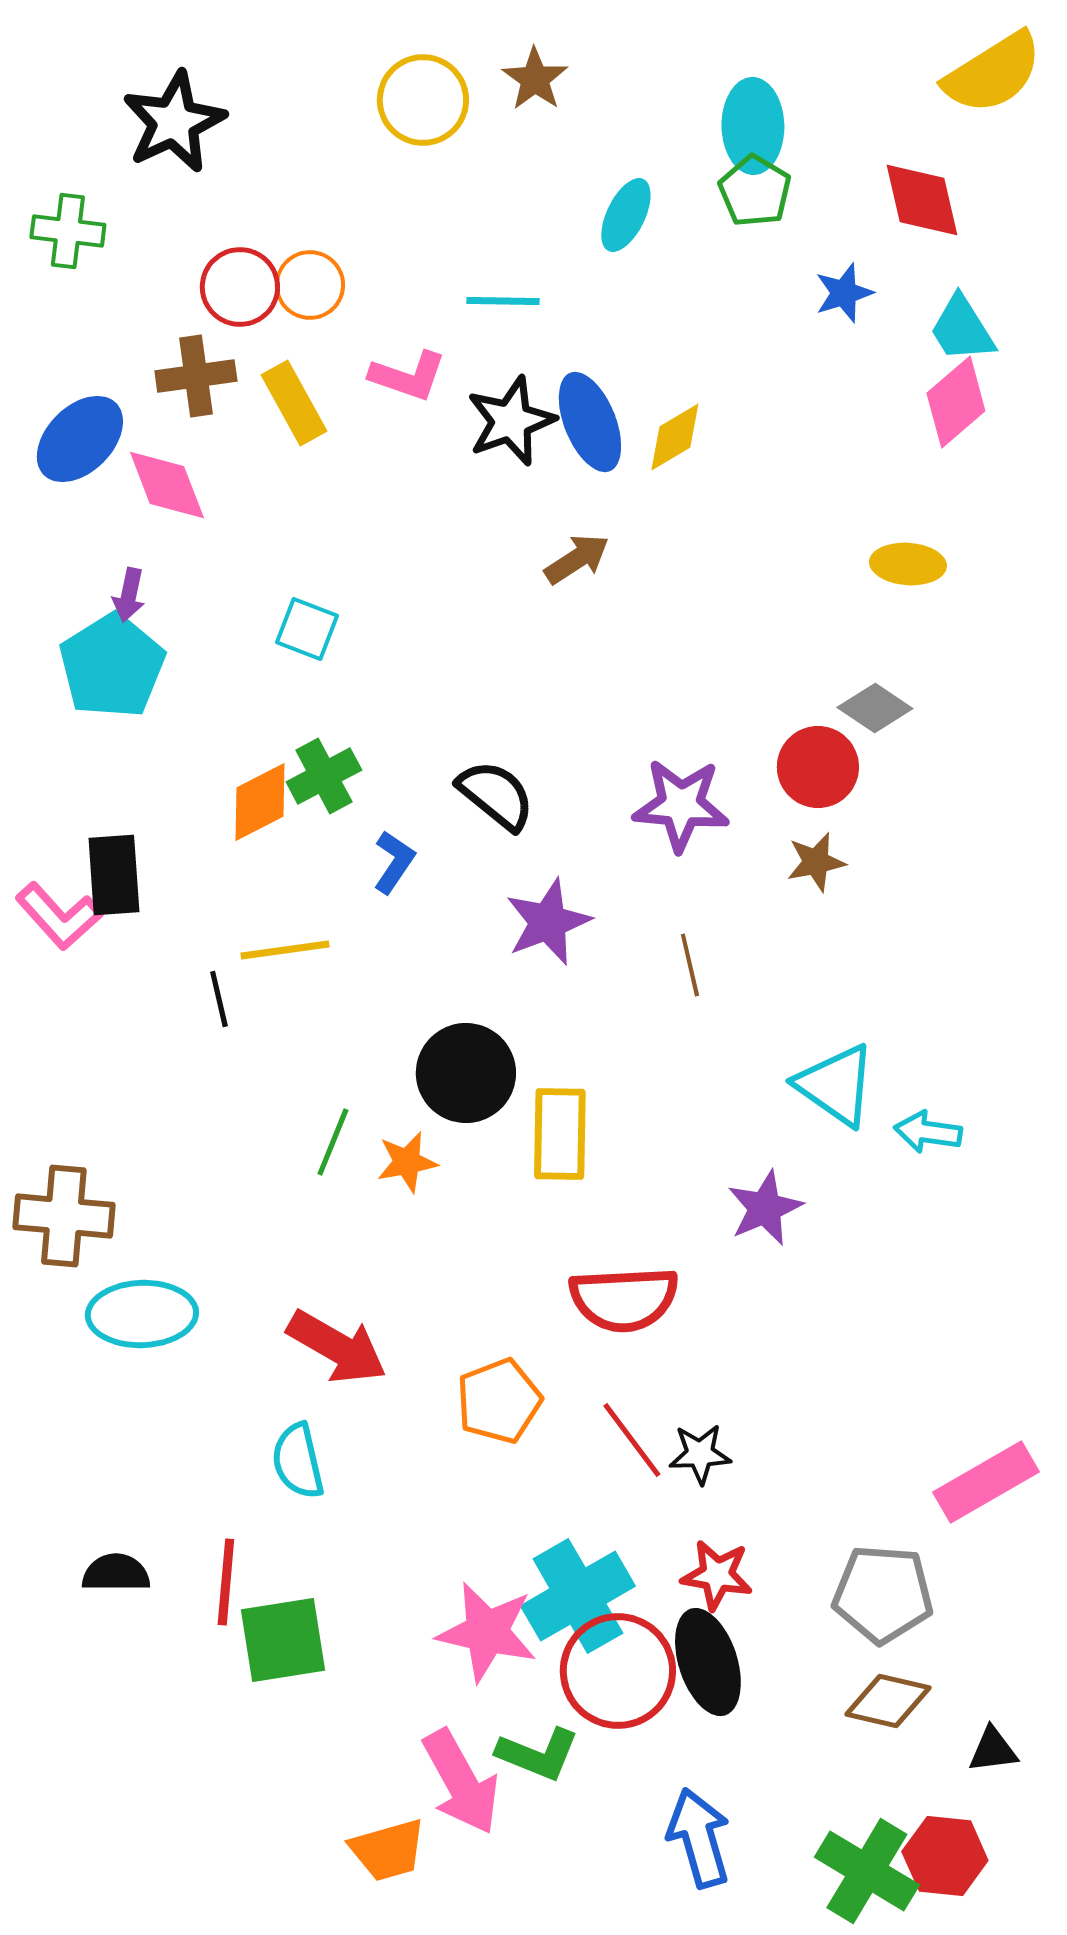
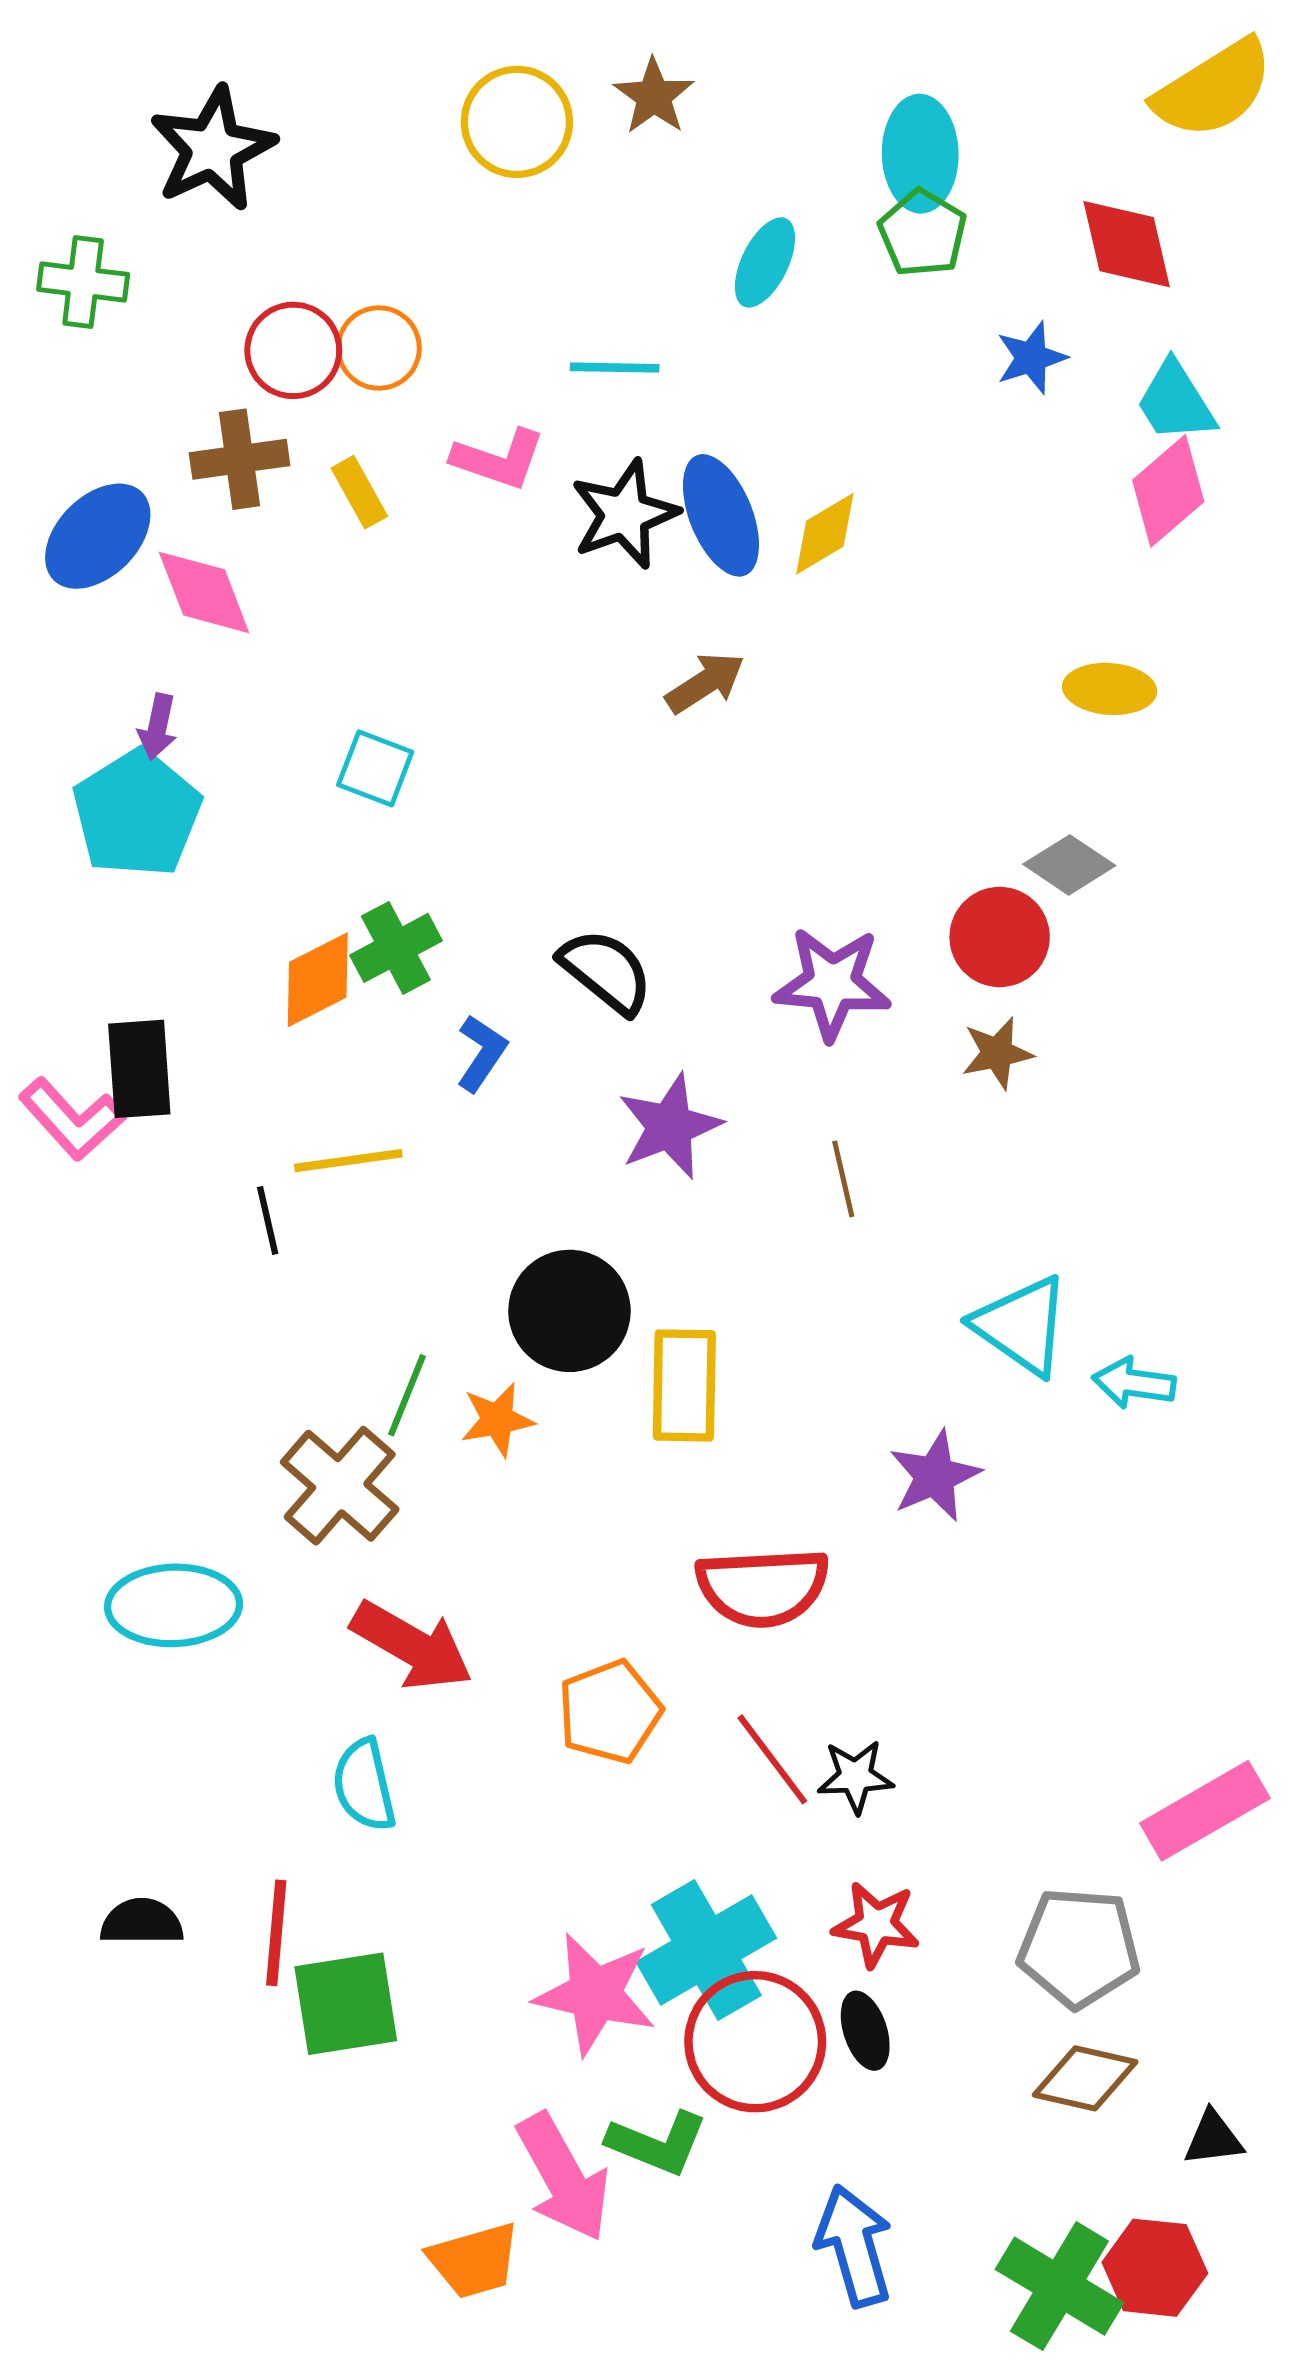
yellow rectangle: (294, 403) -> (359, 492), size x0.7
brown cross: (64, 1216) -> (340, 1486), moved, turned 36
black ellipse: (708, 1662) -> (865, 2031), size x0.6

